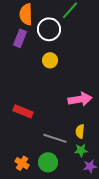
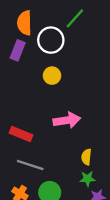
pink arrow: (80, 99) -> (67, 120), moved
gray line: (55, 138) -> (30, 165), moved

